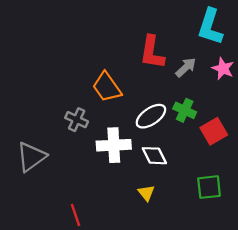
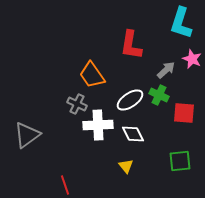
gray arrow: (186, 67) -> (166, 70), moved
gray cross: (77, 120) -> (77, 104), moved
red square: (214, 131) -> (184, 113), turned 35

